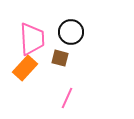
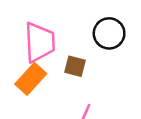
black circle: (71, 32) -> (109, 33), moved

